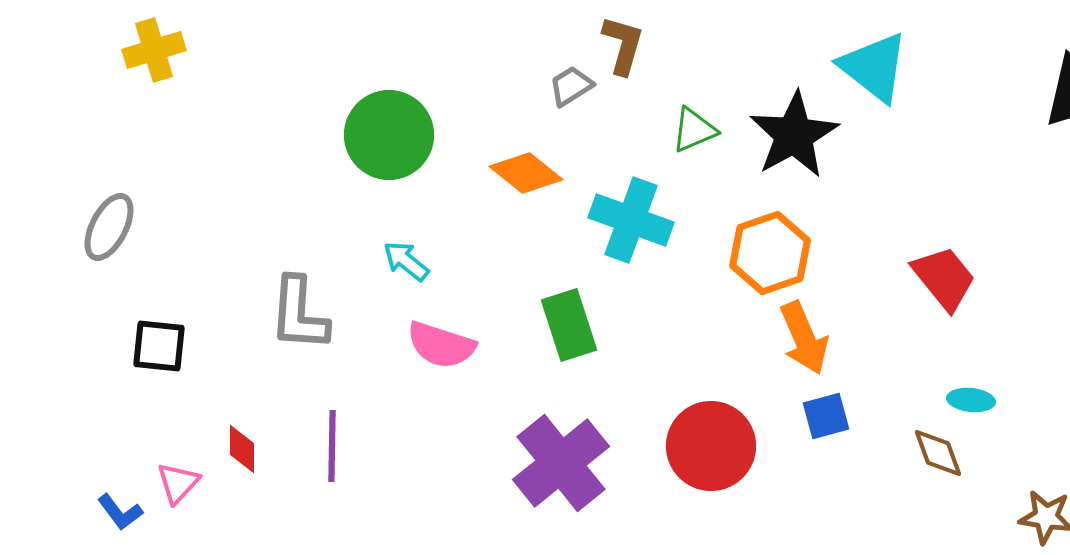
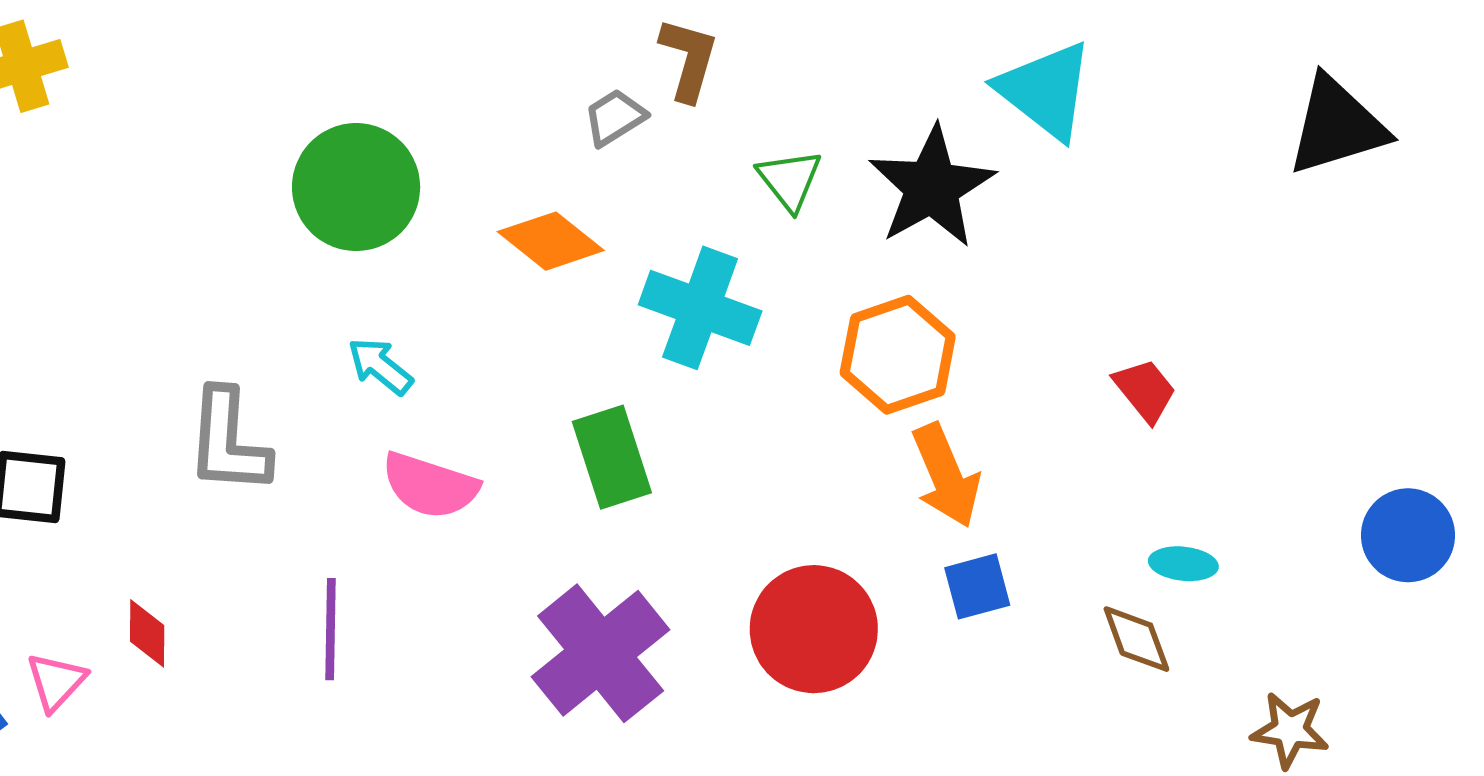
green triangle: (694, 130) -> (790, 180), turned -45
red trapezoid: (944, 278) -> (1145, 390), size x0.7
purple line: (332, 446) -> (330, 629), moved

